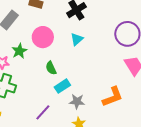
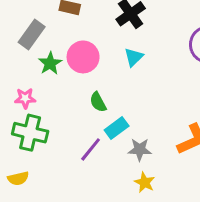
green star: (19, 51) -> (50, 63), moved
purple line: (43, 112) -> (91, 149), moved

